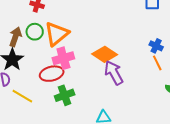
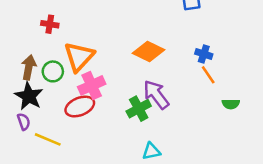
green circle: (35, 32) -> (53, 71), moved
orange diamond: (105, 54) -> (149, 51), moved
green cross: (65, 95) -> (139, 109), moved

